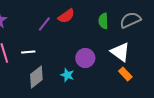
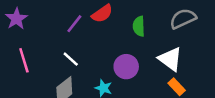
green semicircle: (103, 21) -> (139, 26), moved
white line: (28, 52) -> (71, 59), moved, turned 48

